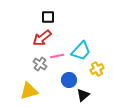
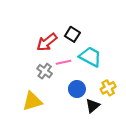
black square: (48, 17) -> (72, 34), moved, turned 32
cyan trapezoid: (81, 51) -> (90, 57), turned -105
yellow cross: (97, 69) -> (108, 88), moved

